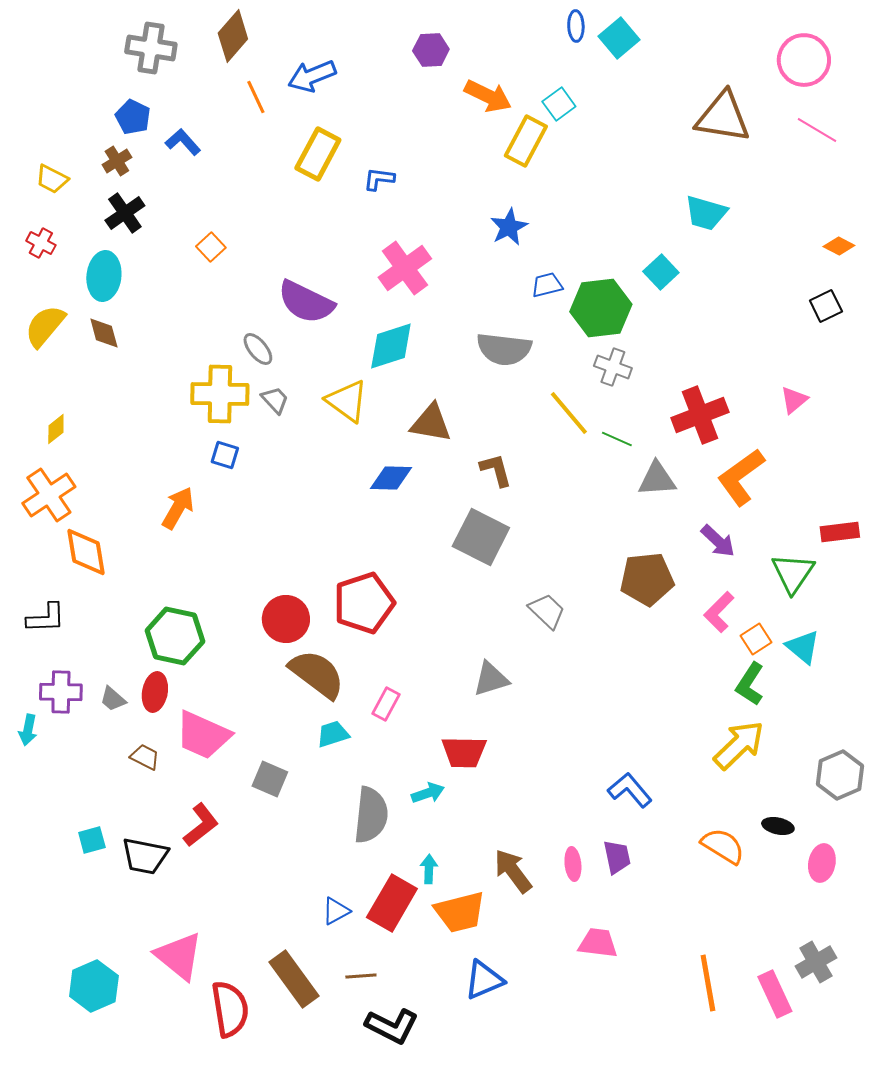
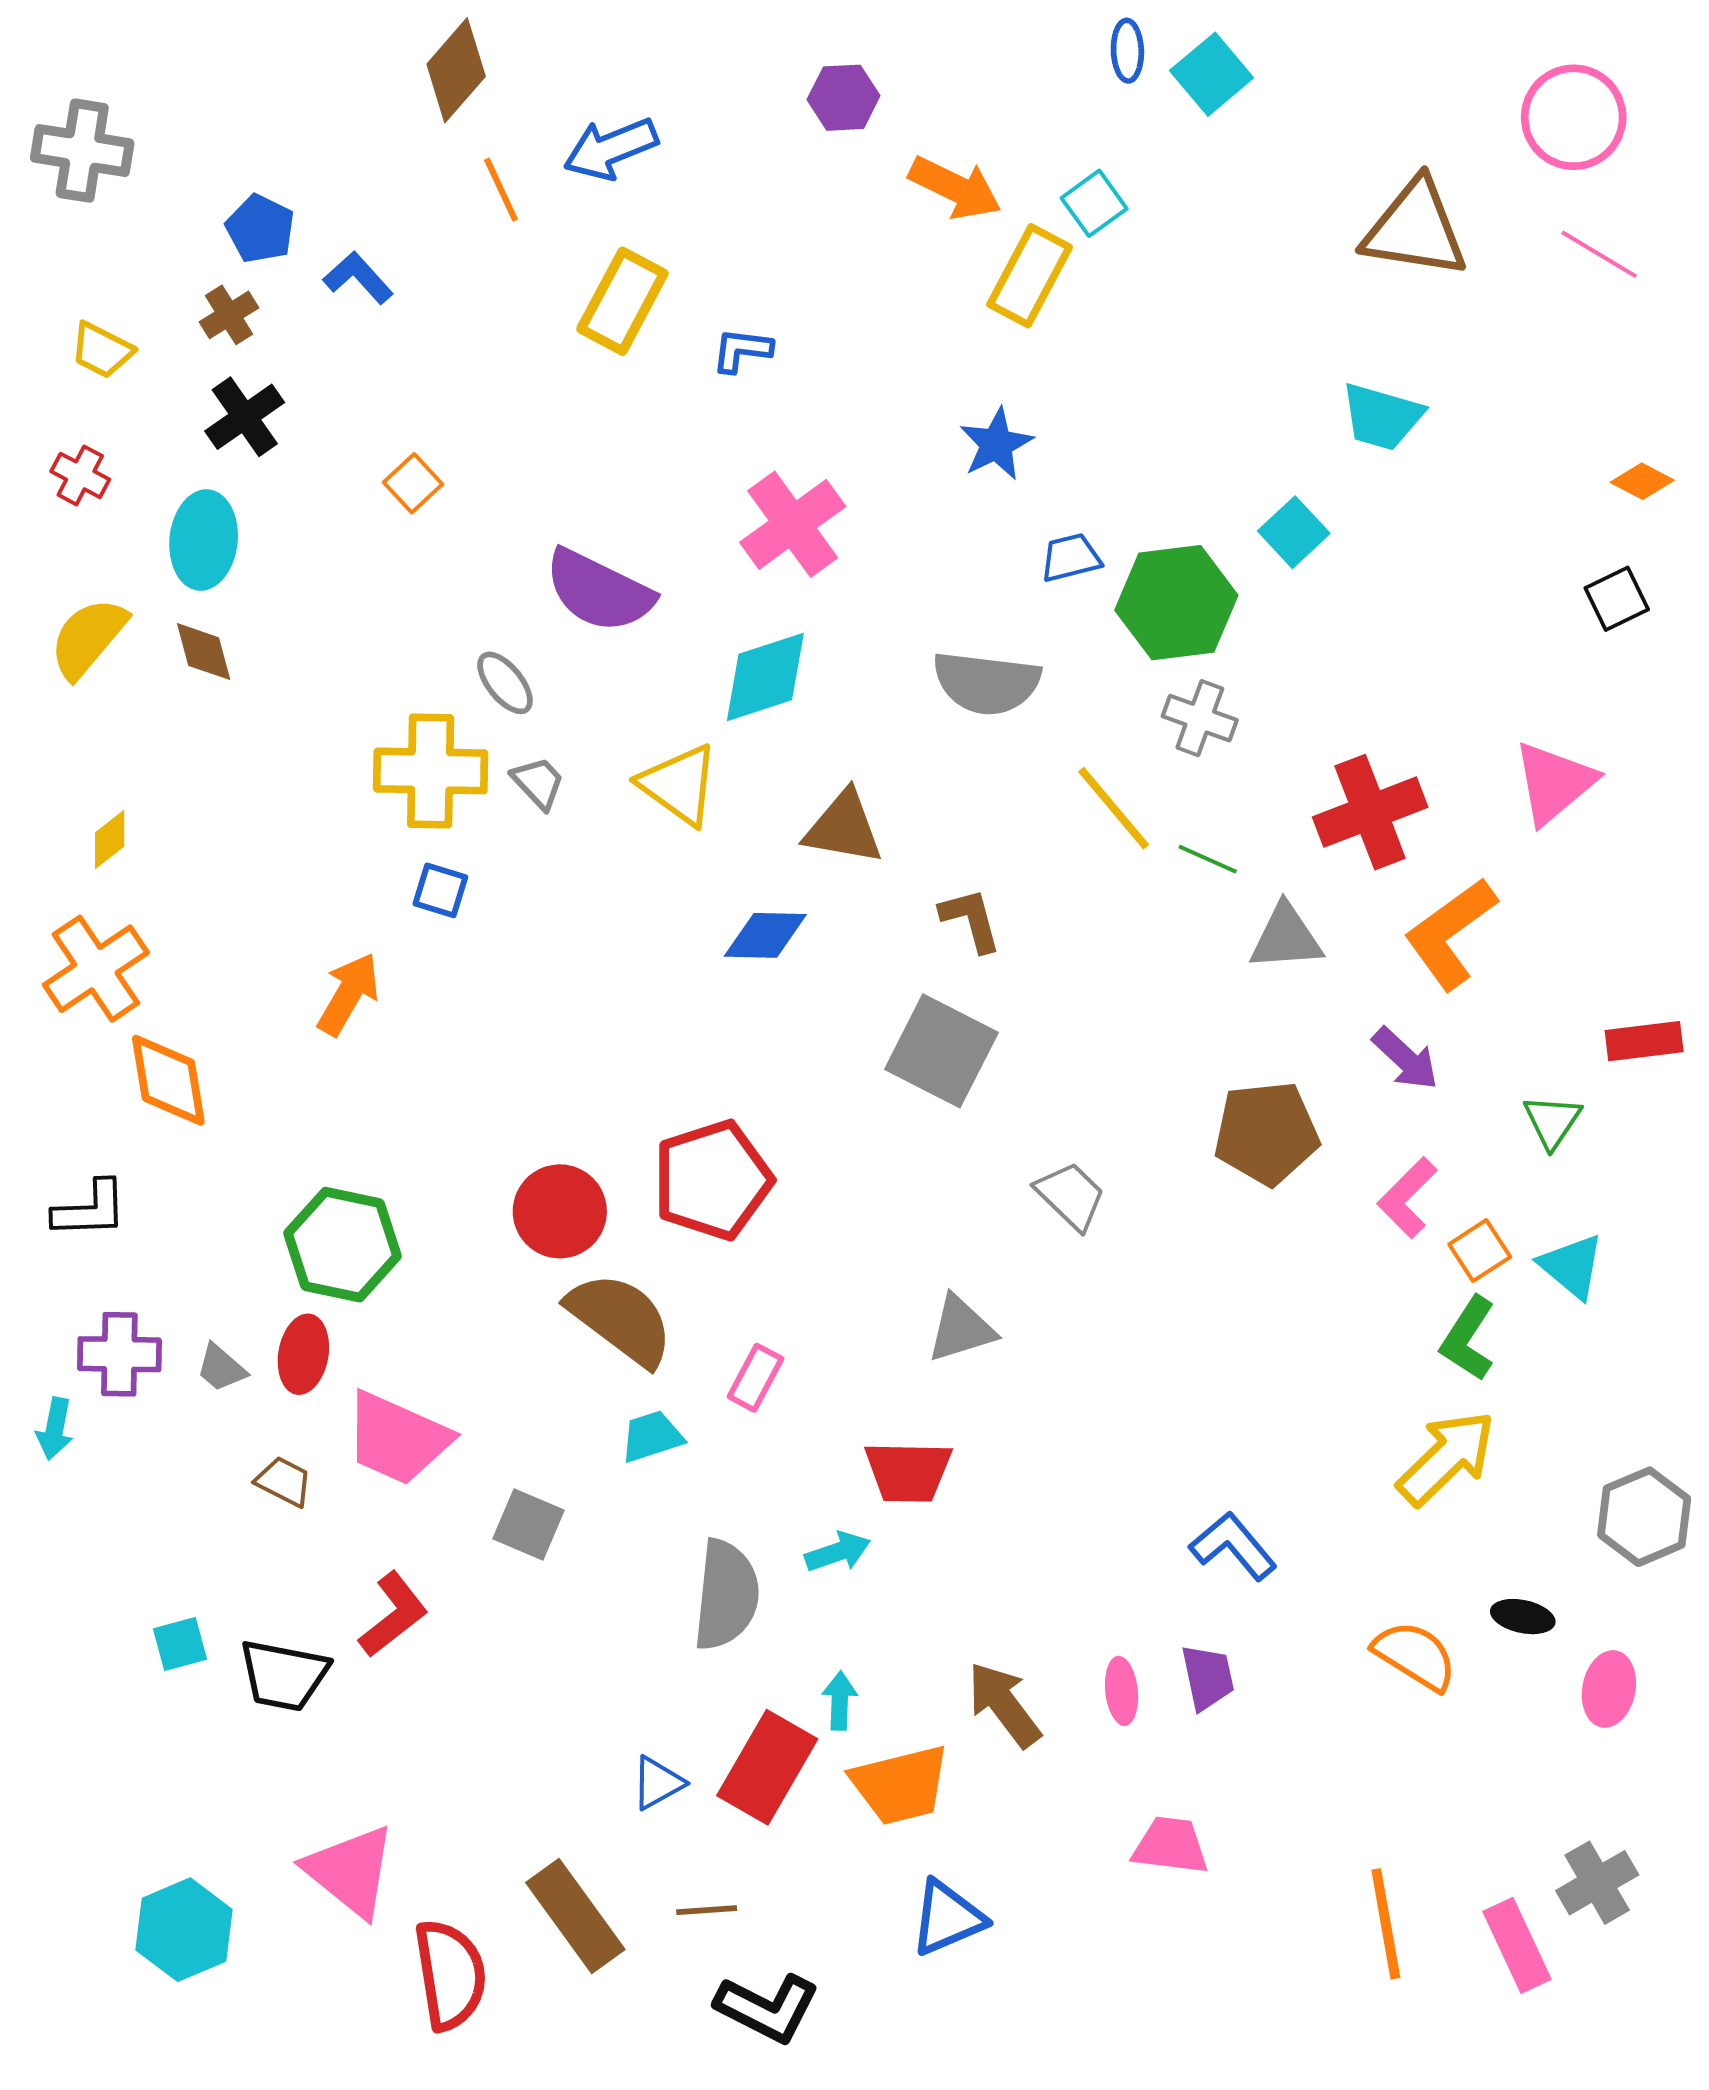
gray cross: (151, 48) -> (82, 151), moved
pink triangle: (794, 400) -> (1554, 783), size x1.6
green triangle: (793, 573) -> (1552, 1121), size x0.7

